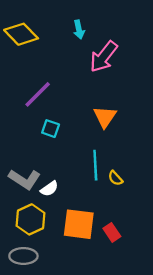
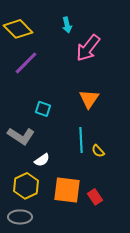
purple line: (38, 94) -> (26, 63), moved
gray L-shape: (25, 179) -> (21, 136), moved

